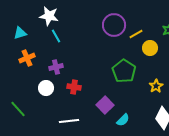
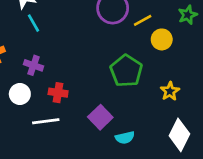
purple cross: (56, 67) -> (33, 65), turned 32
cyan semicircle: (123, 120) -> (125, 138), turned 32
white line: (69, 121) -> (46, 121), moved

